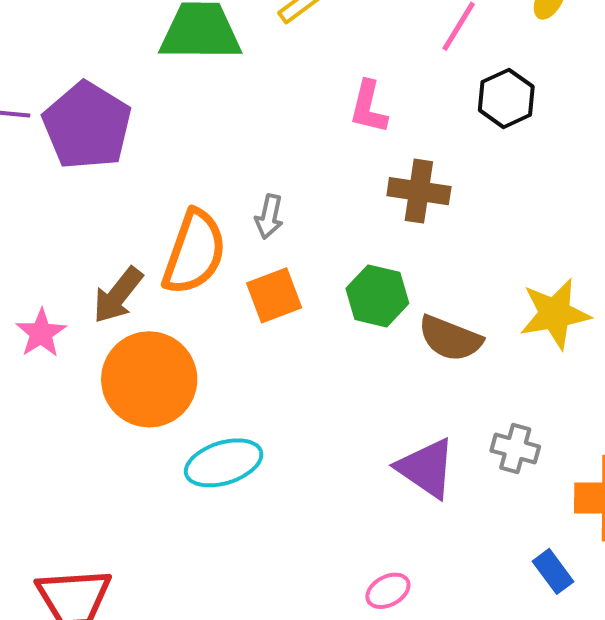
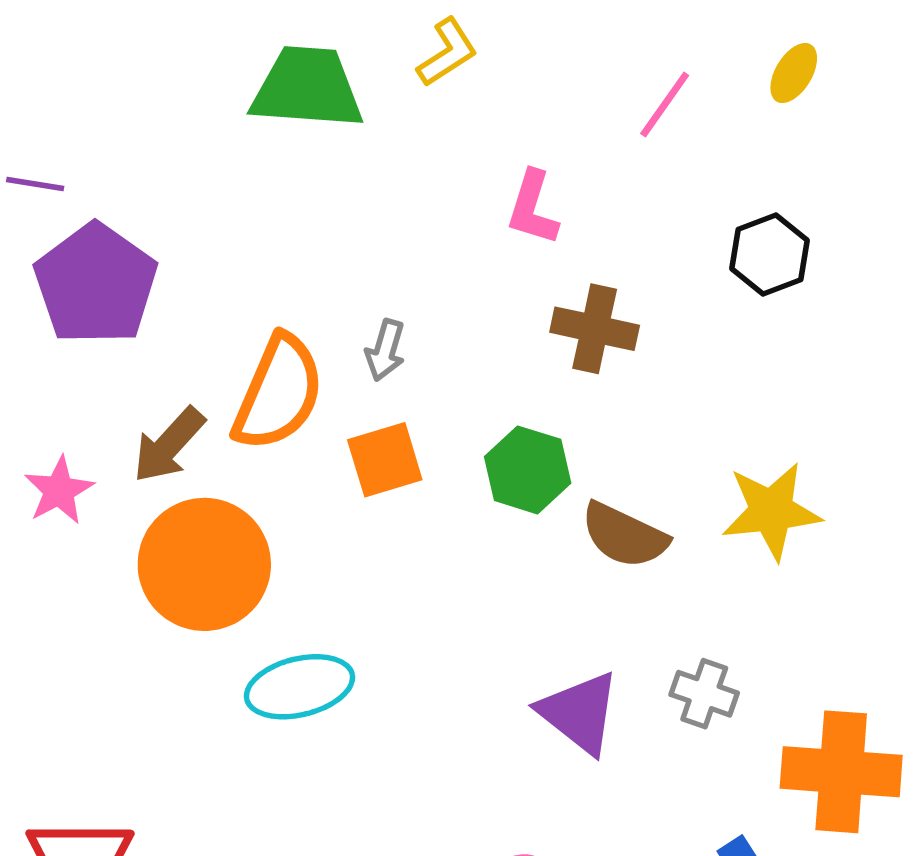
black hexagon: (506, 98) -> (770, 255), moved
purple pentagon: (87, 126) -> (96, 284), moved

